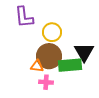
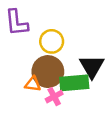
pink cross: (46, 82) -> (54, 97), moved, turned -32

